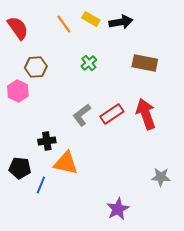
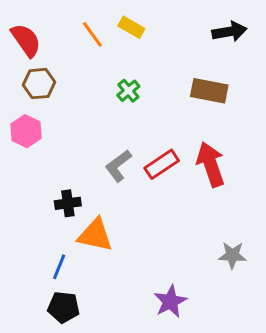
black arrow: (121, 22) -> (229, 32), moved
brown hexagon: (36, 67) -> (39, 84), moved
black pentagon: (20, 168) -> (63, 307), moved

